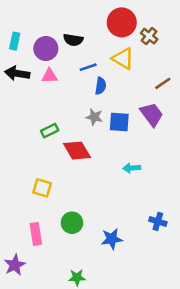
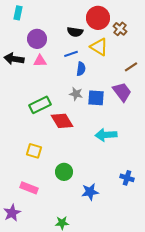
black semicircle: (73, 40) -> (75, 32), moved
cyan rectangle: (15, 41) -> (18, 13), moved
green rectangle: (50, 131) -> (40, 105), size x1.5
cyan arrow: (132, 168) -> (106, 135), size x1.5
green circle: (72, 223) -> (64, 172), moved
pink rectangle: (36, 234) -> (29, 188), turned -60

